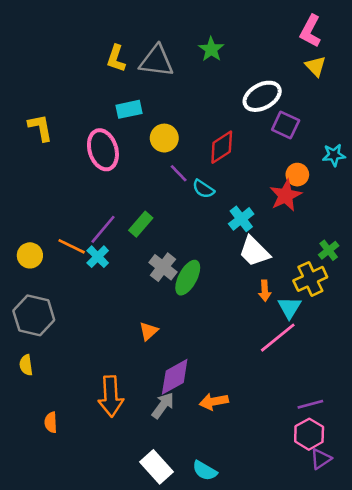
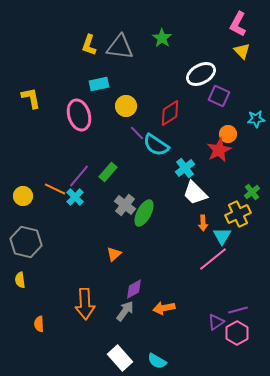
cyan semicircle: (203, 189) -> (156, 145), size x1.5
purple diamond: (175, 377) -> (134, 289), size x0.7
purple triangle: (321, 459) -> (216, 322), moved

